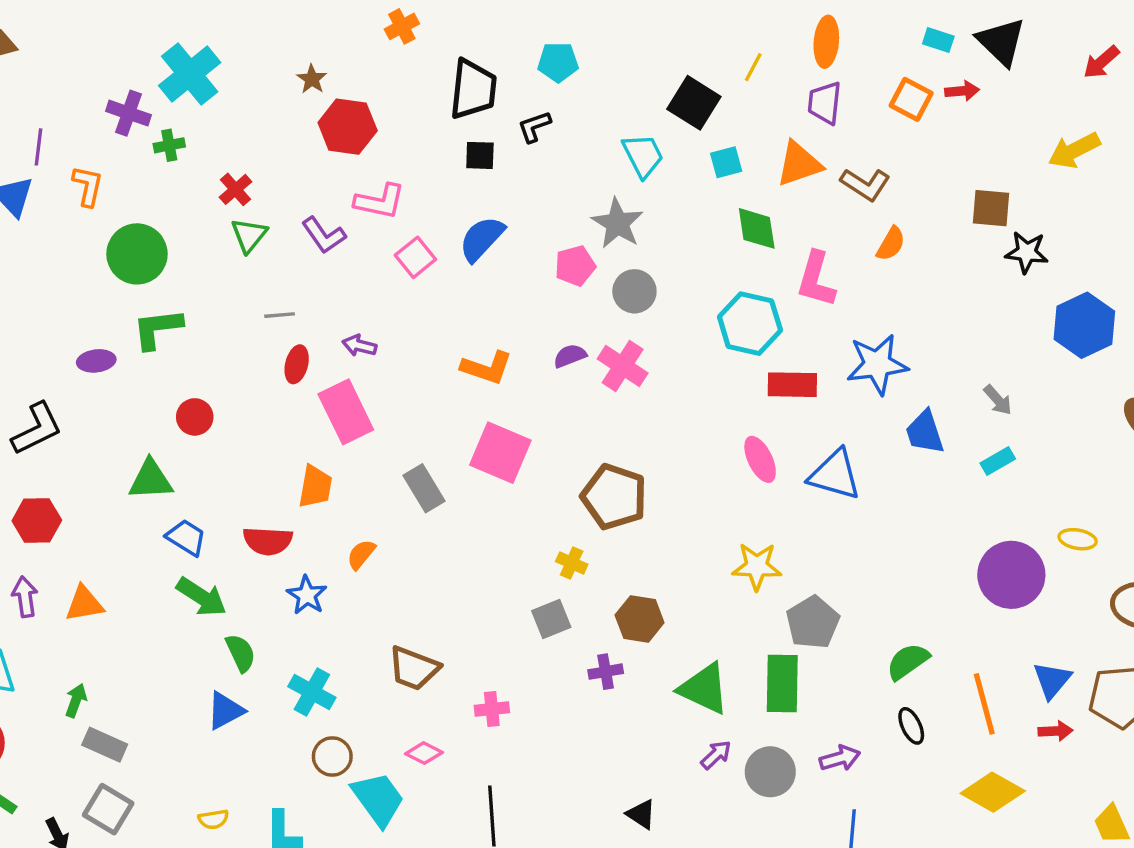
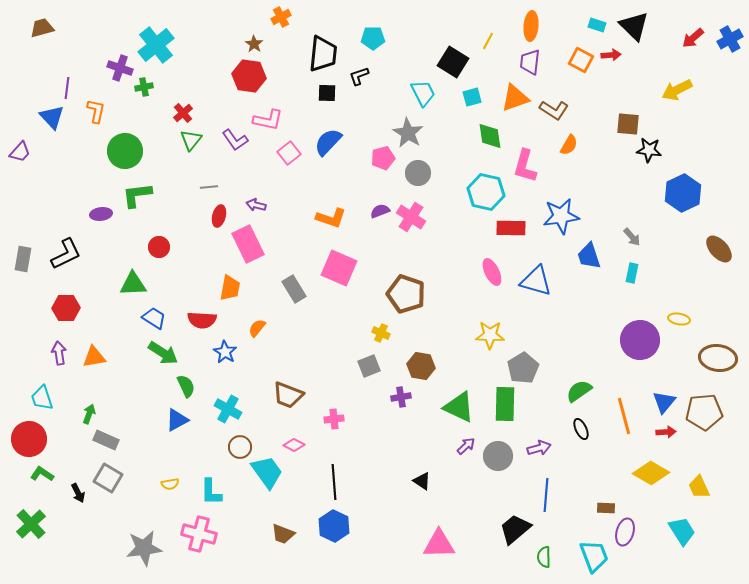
brown star: (312, 79) -> (254, 44), moved
cyan rectangle: (998, 461) -> (632, 273), turned -48
yellow diamond: (993, 792) -> (651, 473), moved

